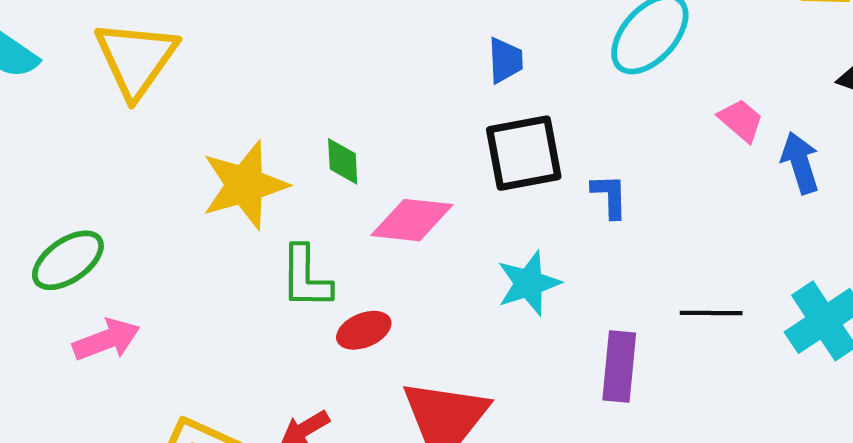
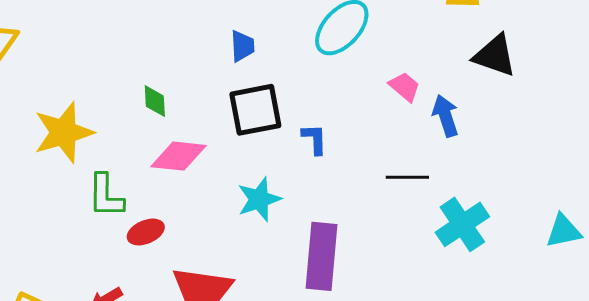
green diamond: (343, 161) -> (155, 101), moved
black line: (711, 313) -> (407, 177), moved
purple rectangle: (619, 367) -> (322, 256), size x1.4

